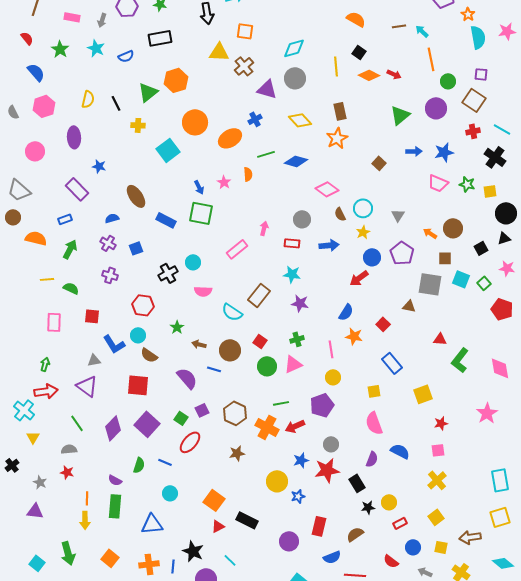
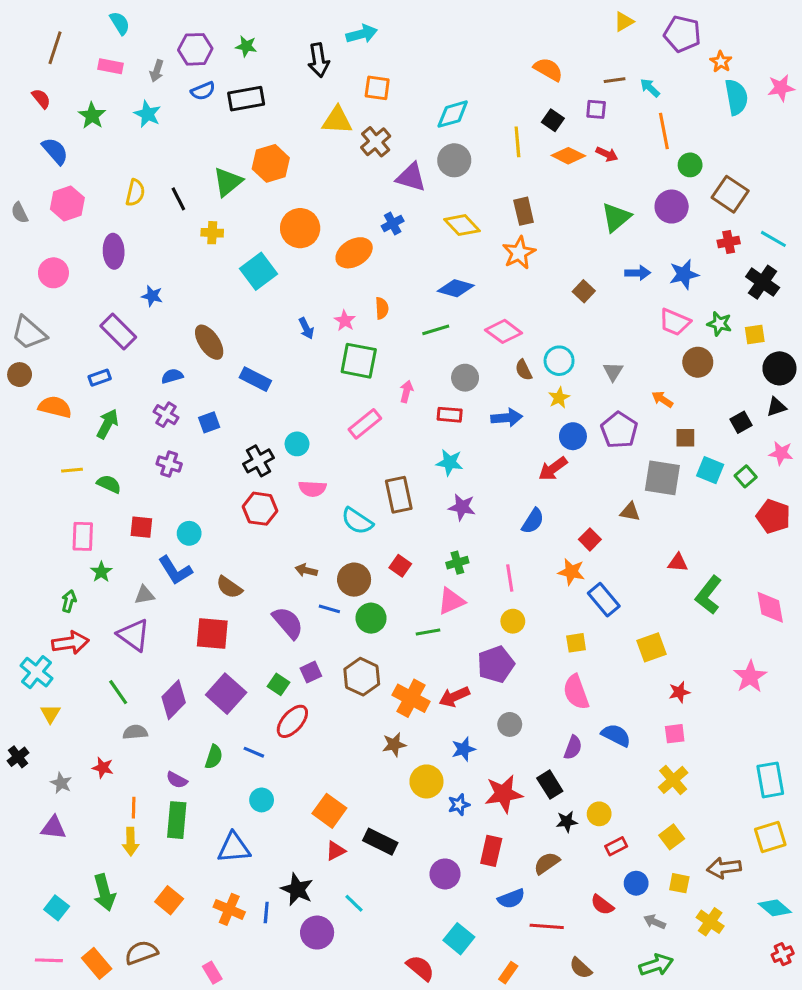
blue semicircle: (126, 56) -> (203, 91), moved
purple square: (481, 74) -> (596, 109), moved
green line: (266, 154) -> (436, 330), moved
green square: (201, 213) -> (359, 361), moved
brown circle: (453, 228) -> (698, 362), moved
brown rectangle: (259, 295) -> (399, 495), turned -50
red hexagon: (143, 305) -> (260, 509), moved
green star: (177, 327) -> (101, 572), moved
cyan circle: (138, 335) -> (189, 533), moved
orange star: (354, 336) -> (571, 572), moved
green circle: (267, 366) -> (371, 618), moved
green line: (281, 403) -> (428, 632), moved
gray semicircle: (69, 449) -> (135, 732), moved
brown star: (237, 453) -> (394, 744), moved
red star: (327, 470) -> (504, 794), moved
orange cross: (149, 564) -> (229, 909), turned 30

